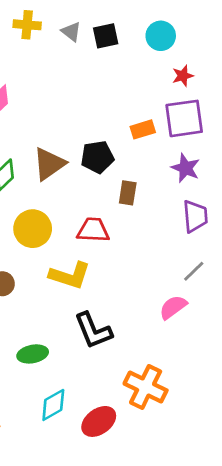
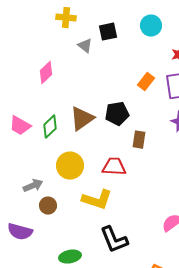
gray triangle: (71, 32) -> (85, 46), moved
black square: (106, 36) -> (108, 32), moved
cyan circle: (161, 36) -> (151, 26), moved
orange rectangle: (143, 129) -> (146, 82), moved, turned -36

